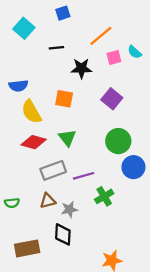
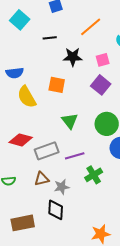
pink square: (114, 58) -> (103, 60), moved
green triangle: (67, 138) -> (70, 121), moved
red diamond: (34, 142) -> (21, 140), moved

